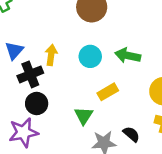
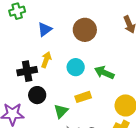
blue triangle: (14, 51) -> (45, 29), moved
black circle: (37, 103) -> (37, 95), moved

